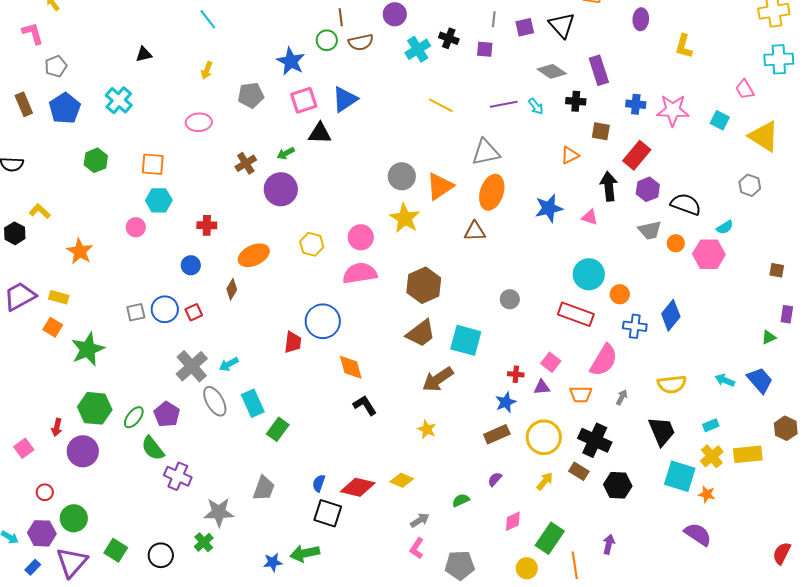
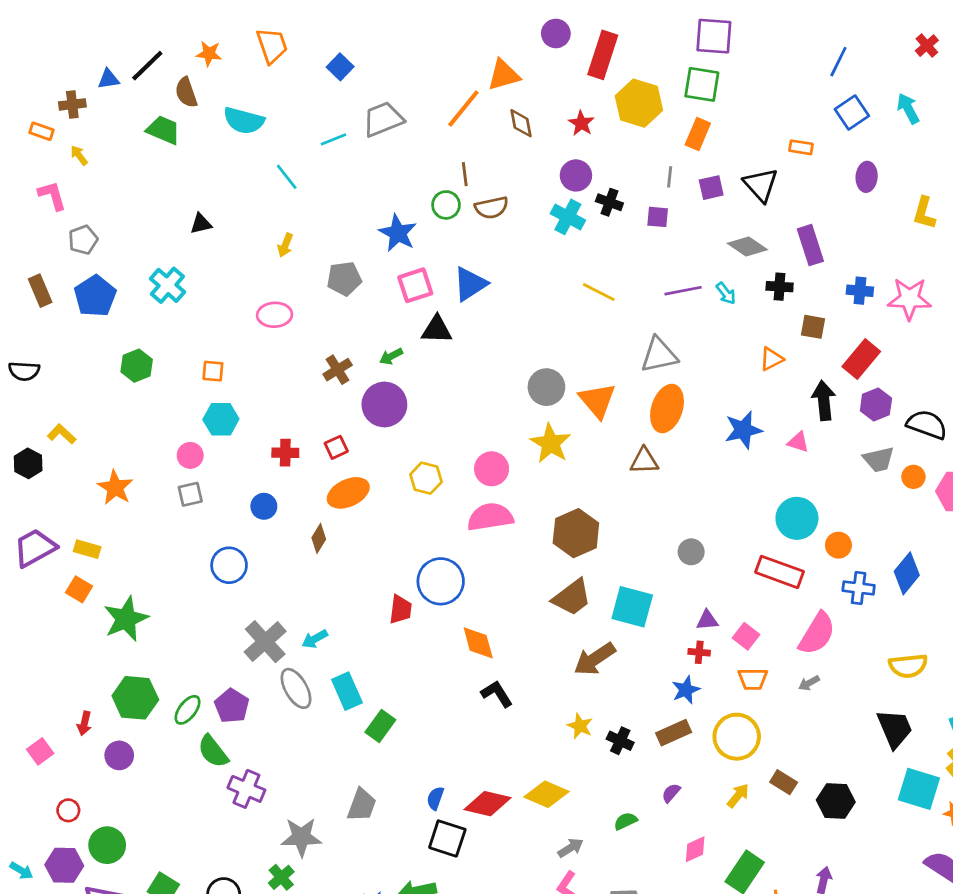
purple circle: (395, 14) -> (576, 175), moved
cyan cross: (418, 49) -> (568, 217), turned -30
orange square: (153, 164) -> (213, 371), size x0.7
orange triangle: (440, 186) -> (597, 400), turned -36
gray square: (136, 312) -> (190, 494), moved
red square: (194, 312) -> (336, 447), moved
purple triangle: (542, 387) -> (707, 620), moved
orange trapezoid: (581, 394) -> (753, 679), moved
gray arrow: (622, 397) -> (809, 683), moved, turned -147
black cross: (595, 440) -> (620, 741), moved, size x0.6
purple circle: (83, 451) -> (119, 755), size x0.7
yellow diamond: (402, 480) -> (546, 794), size x1.4

